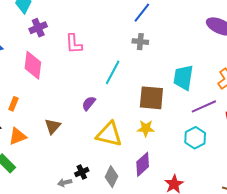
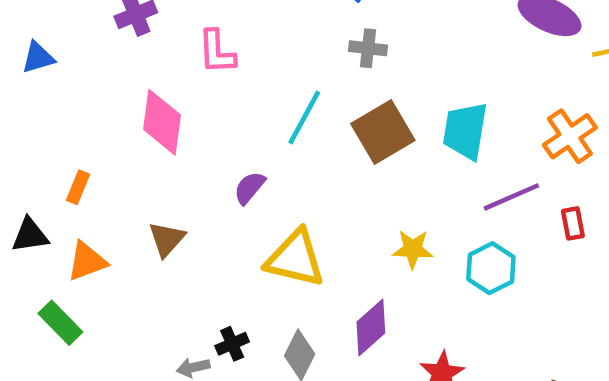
pink diamond: (33, 65) -> (162, 122), moved
brown square: (151, 98) -> (383, 132), moved, turned -36
yellow star: (146, 128) -> (413, 249), moved

